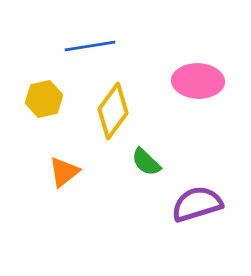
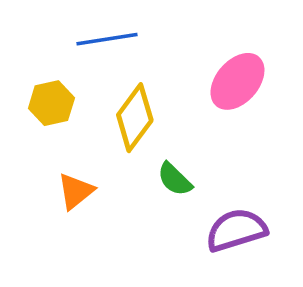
pink ellipse: (198, 81) -> (237, 81), turned -51

